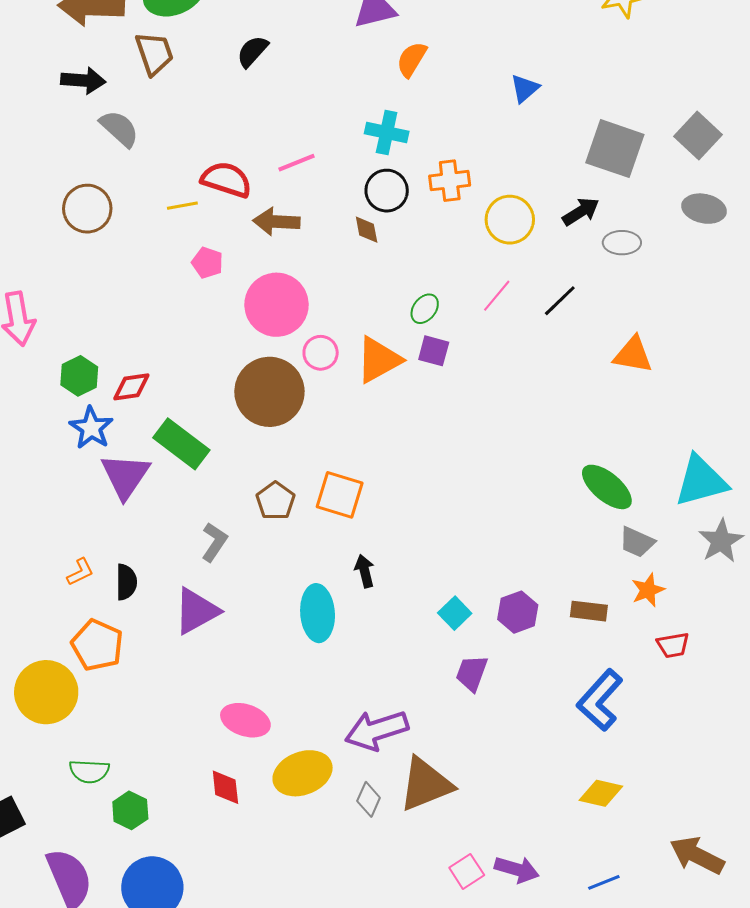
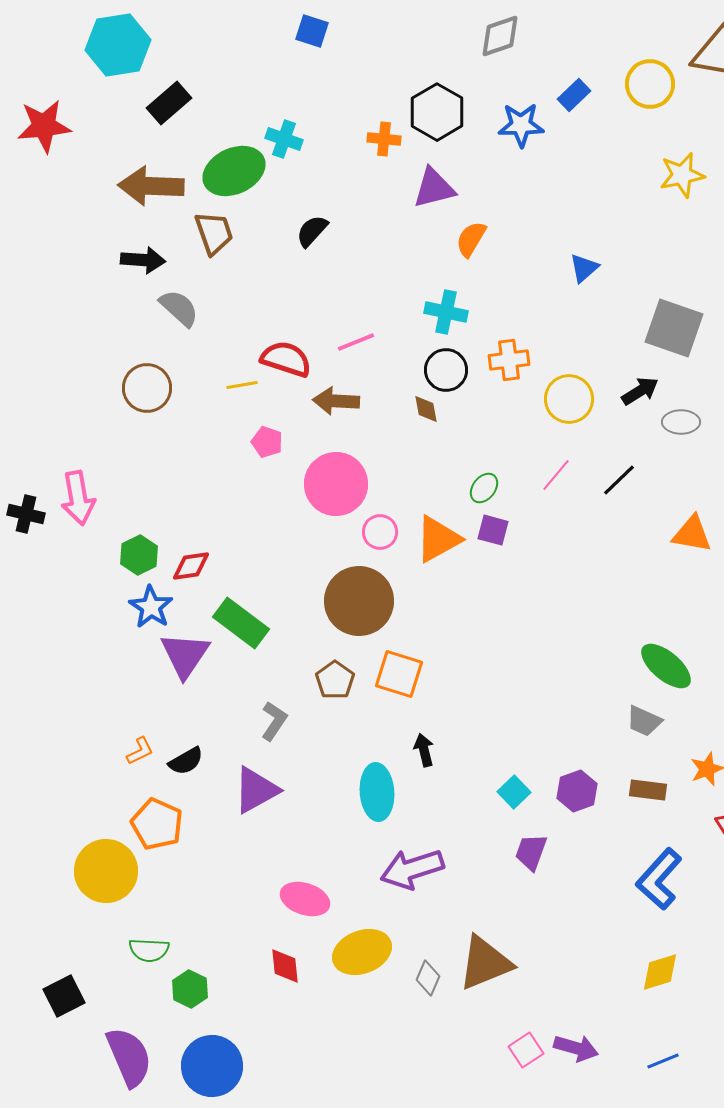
brown circle: (269, 392) -> (359, 601), moved
gray trapezoid: (637, 542) -> (644, 721), moved
black semicircle: (126, 582) -> (186, 761), turned 60
purple arrow: (377, 730) -> (412, 869), moved
yellow diamond: (601, 793) -> (660, 972), turned -30

